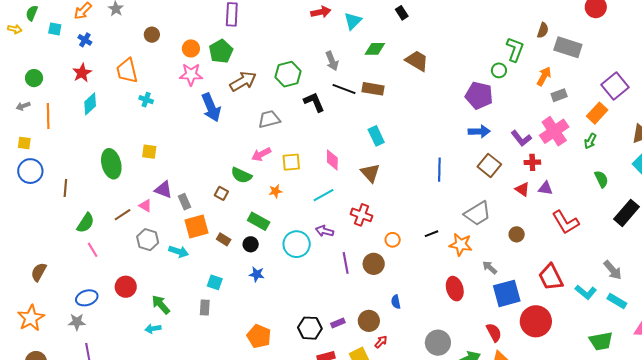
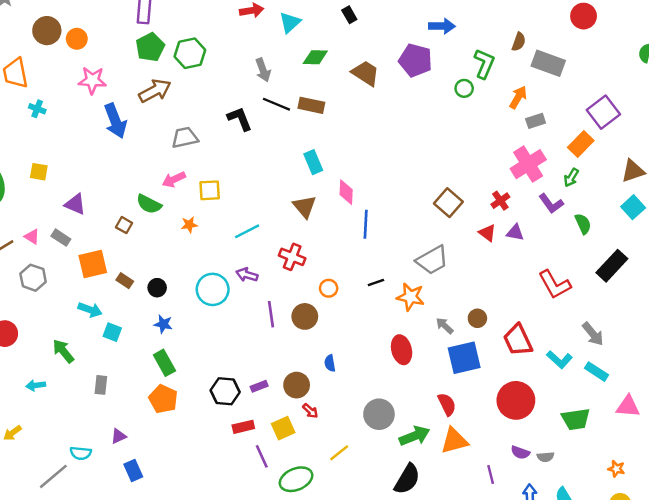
brown circle: (152, 35) -> (47, 31), size x1.5
orange circle: (191, 48) -> (77, 39), moved
green pentagon: (221, 51) -> (150, 47), moved
green hexagon: (288, 74) -> (190, 53), moved
purple pentagon: (479, 95) -> (415, 60), moved
blue arrow: (479, 131) -> (442, 26), moved
purple L-shape: (521, 138) -> (551, 203), moved
pink diamond: (332, 160) -> (346, 192), moved
red cross: (532, 162) -> (500, 201), turned -35
blue line: (439, 170) -> (366, 224), moved
purple triangle: (163, 190) -> (75, 204), moved
gray rectangle: (184, 202) -> (61, 238), moved, turned -35
green rectangle: (259, 221) -> (164, 363), moved, turned 30
red L-shape: (566, 222) -> (555, 284), moved
brown circle: (517, 234) -> (477, 318), moved
cyan arrow: (179, 252) -> (90, 310), moved
green arrow: (161, 305) -> (63, 351), moved
gray rectangle: (205, 307) -> (101, 385), moved
red circle: (536, 321) -> (516, 400), moved
red arrow: (381, 342) -> (310, 411), turned 88

